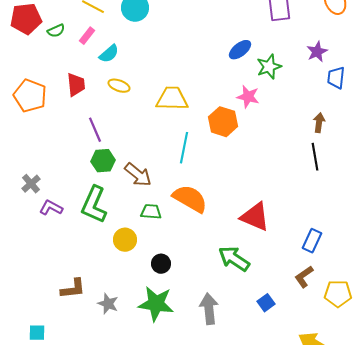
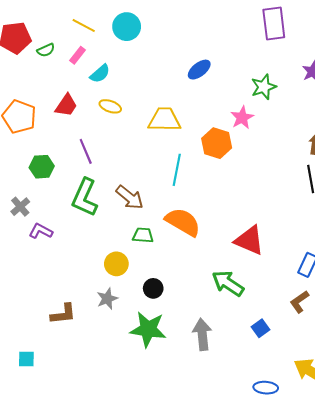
blue ellipse: (240, 50) -> (199, 70), moved
red trapezoid: (76, 85) -> (66, 105), turned 40
pink star: (248, 97) -> (242, 118), turned 30
green hexagon: (103, 161) -> (42, 167), moved
green L-shape: (94, 205) -> (85, 197), moved
gray star: (108, 304) -> (107, 299), moved, turned 30

